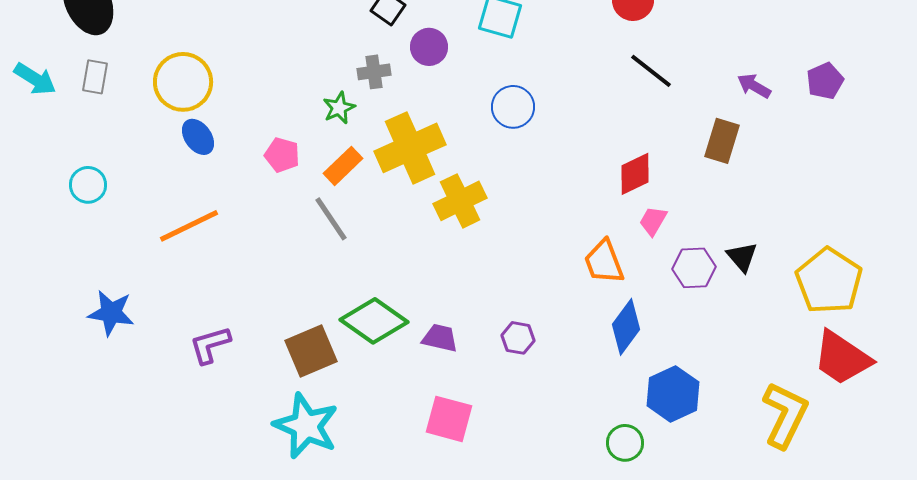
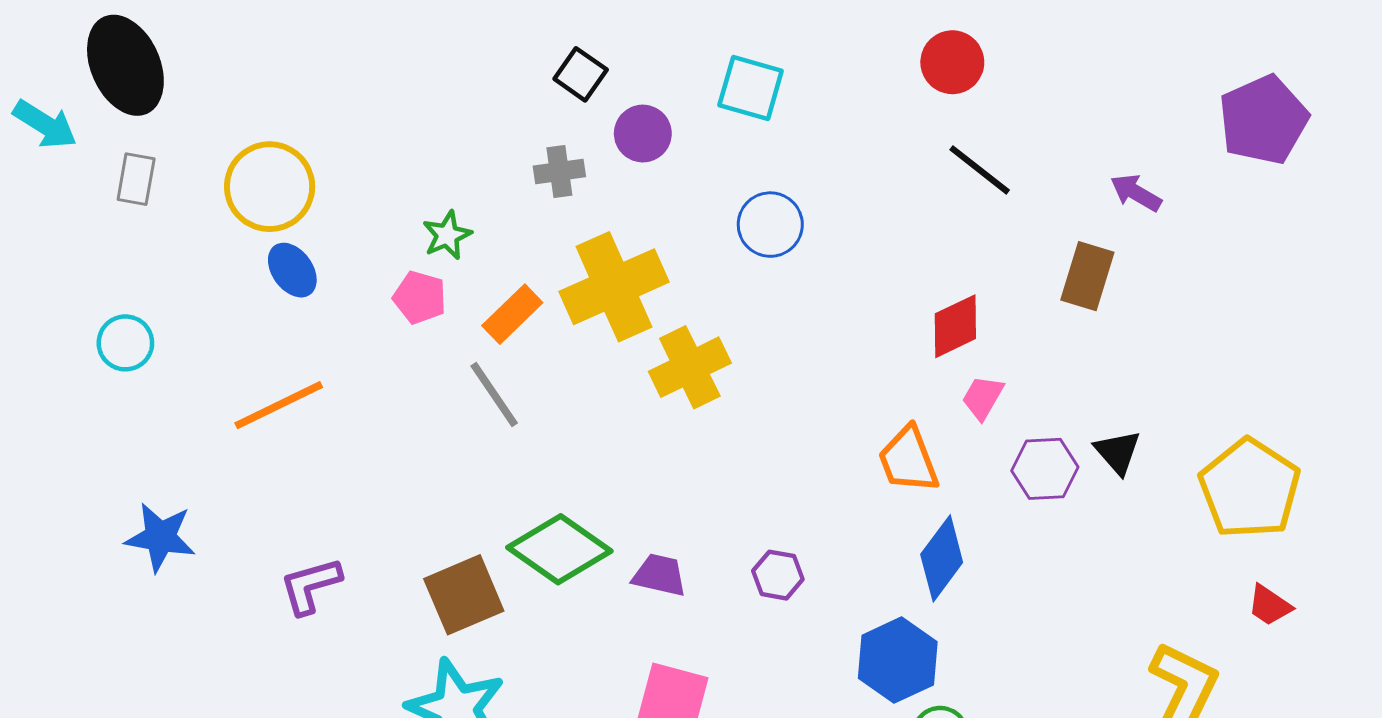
cyan arrow: (35, 79) -> (45, 124), moved
purple pentagon: (825, 81) -> (1263, 120), moved, size x1.6
green star: (339, 108) -> (447, 235), moved
red trapezoid: (842, 358) -> (1269, 605), size x0.5
blue hexagon: (673, 394) -> (898, 660), moved

